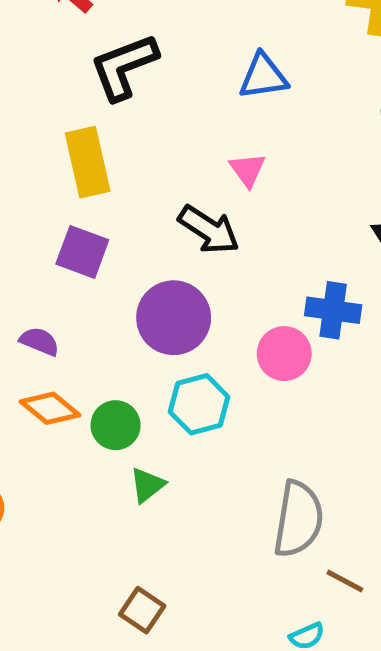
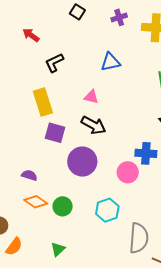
black L-shape: (124, 67) -> (54, 63), size x0.7
pink triangle: (247, 170) -> (91, 97), moved, turned -35
purple square: (82, 252) -> (55, 133), moved
cyan hexagon: (199, 404) -> (107, 210), moved
green triangle: (147, 485) -> (58, 249), moved

